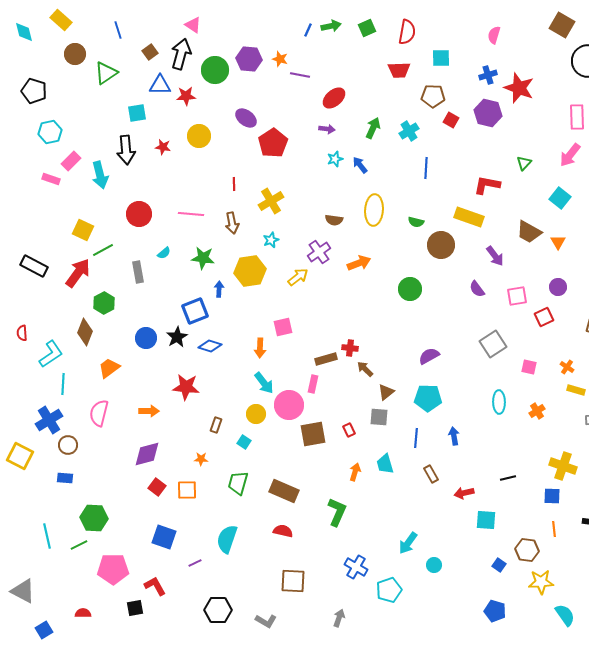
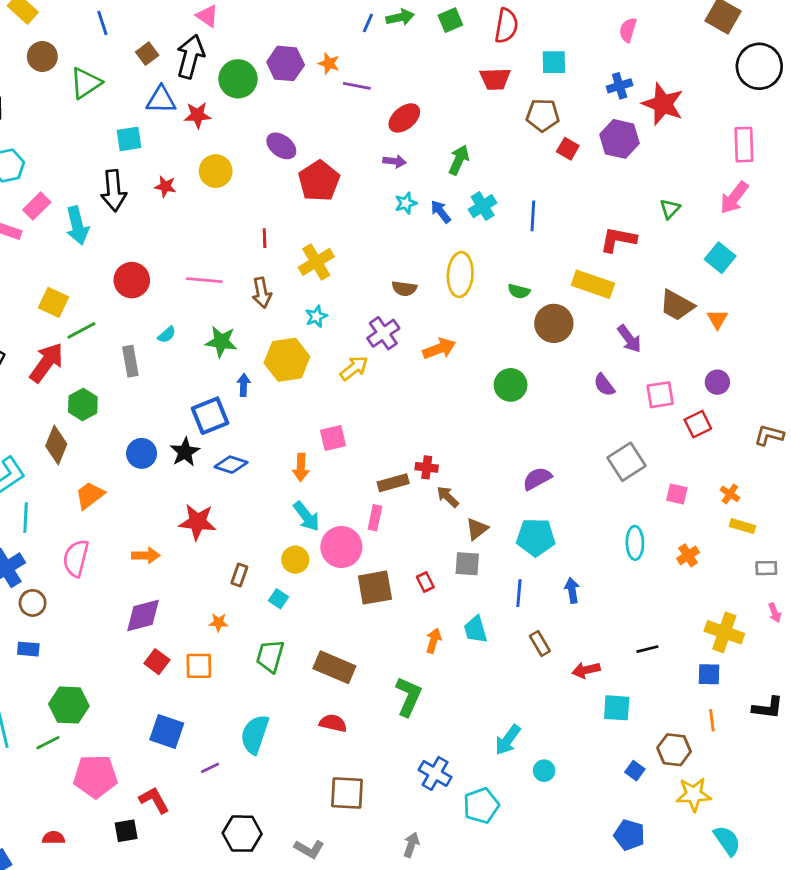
cyan cross: (409, 131) -> (483, 206), moved

